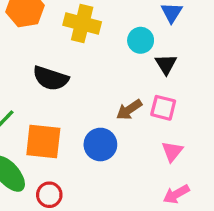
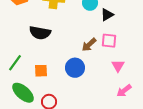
black triangle: (166, 64) -> (107, 15), turned 40
orange square: (43, 141) -> (41, 71), size x0.6

